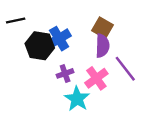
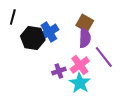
black line: (16, 20) -> (13, 17), turned -63
purple cross: (65, 73) -> (59, 71), moved
cyan star: (77, 99) -> (80, 83), moved

